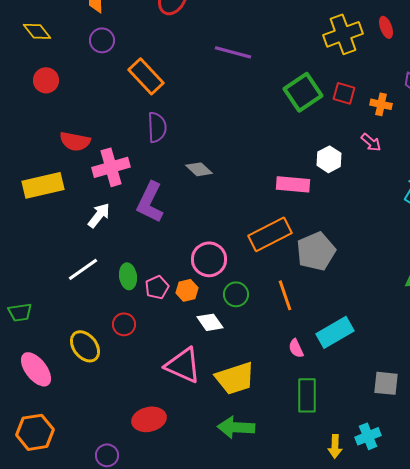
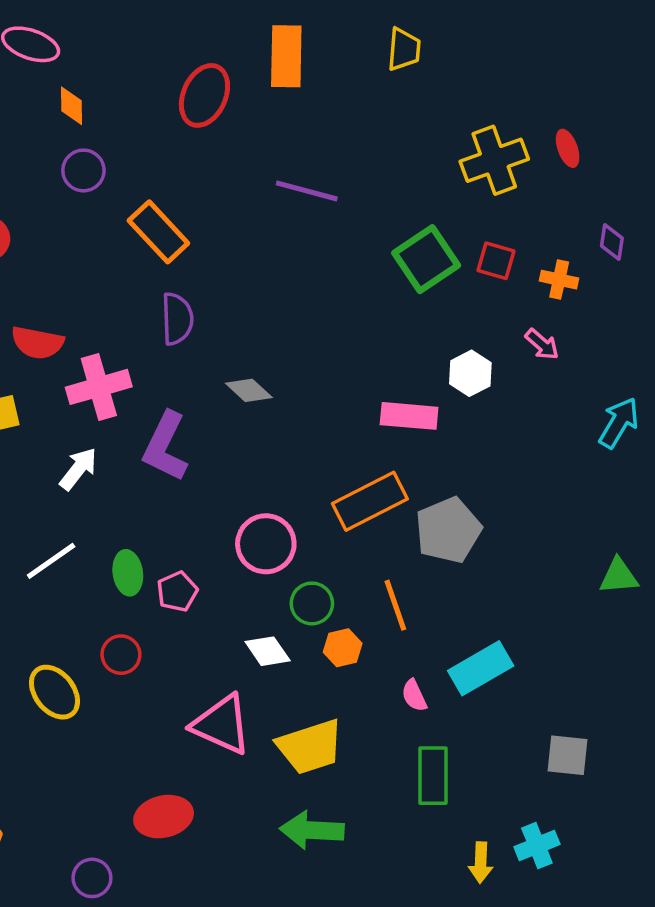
orange hexagon: (187, 290) -> (343, 648), moved

